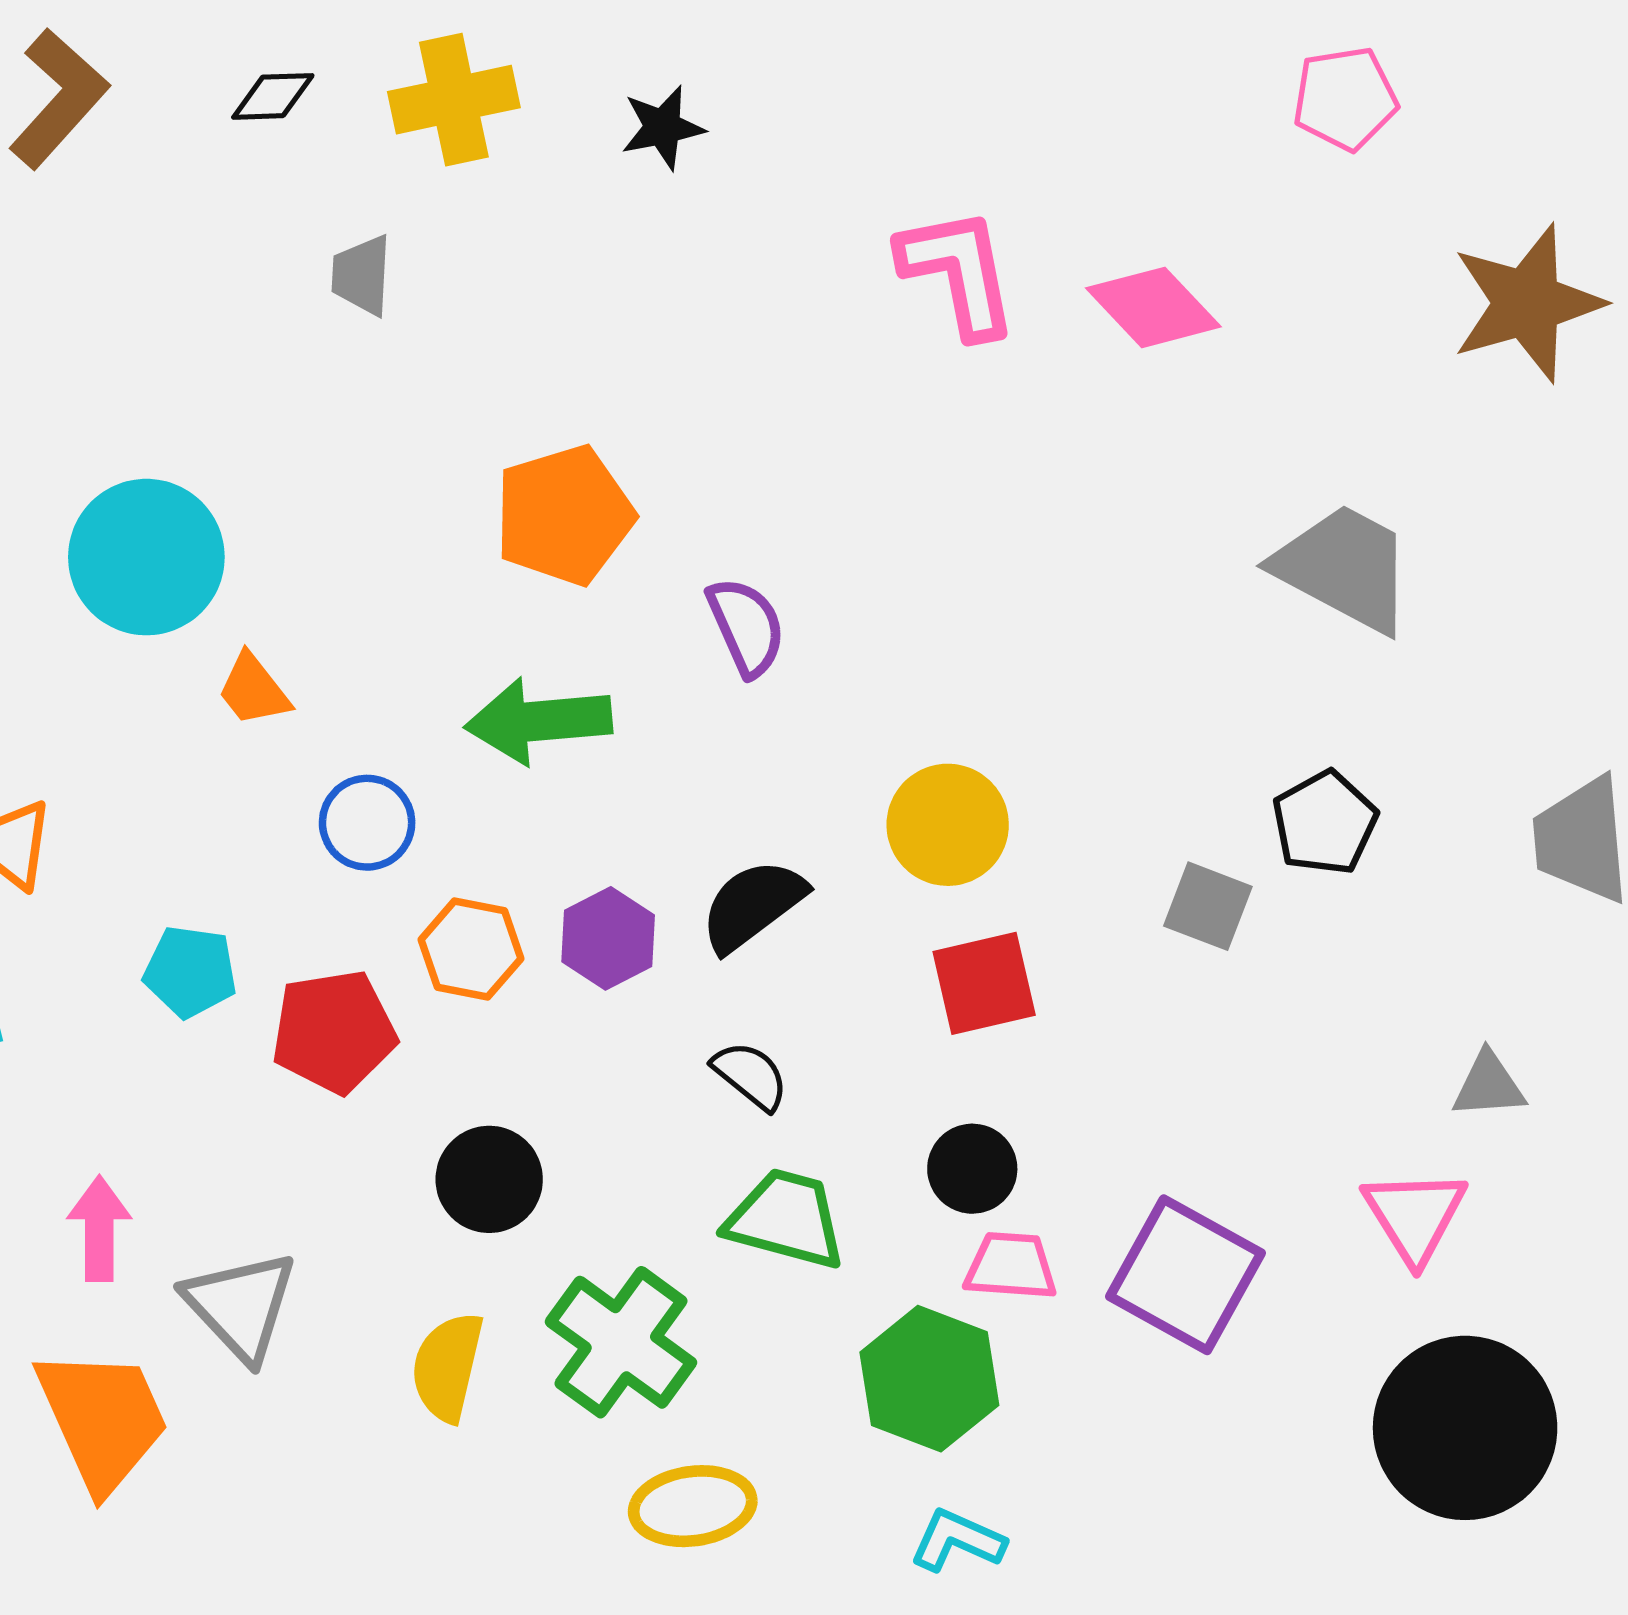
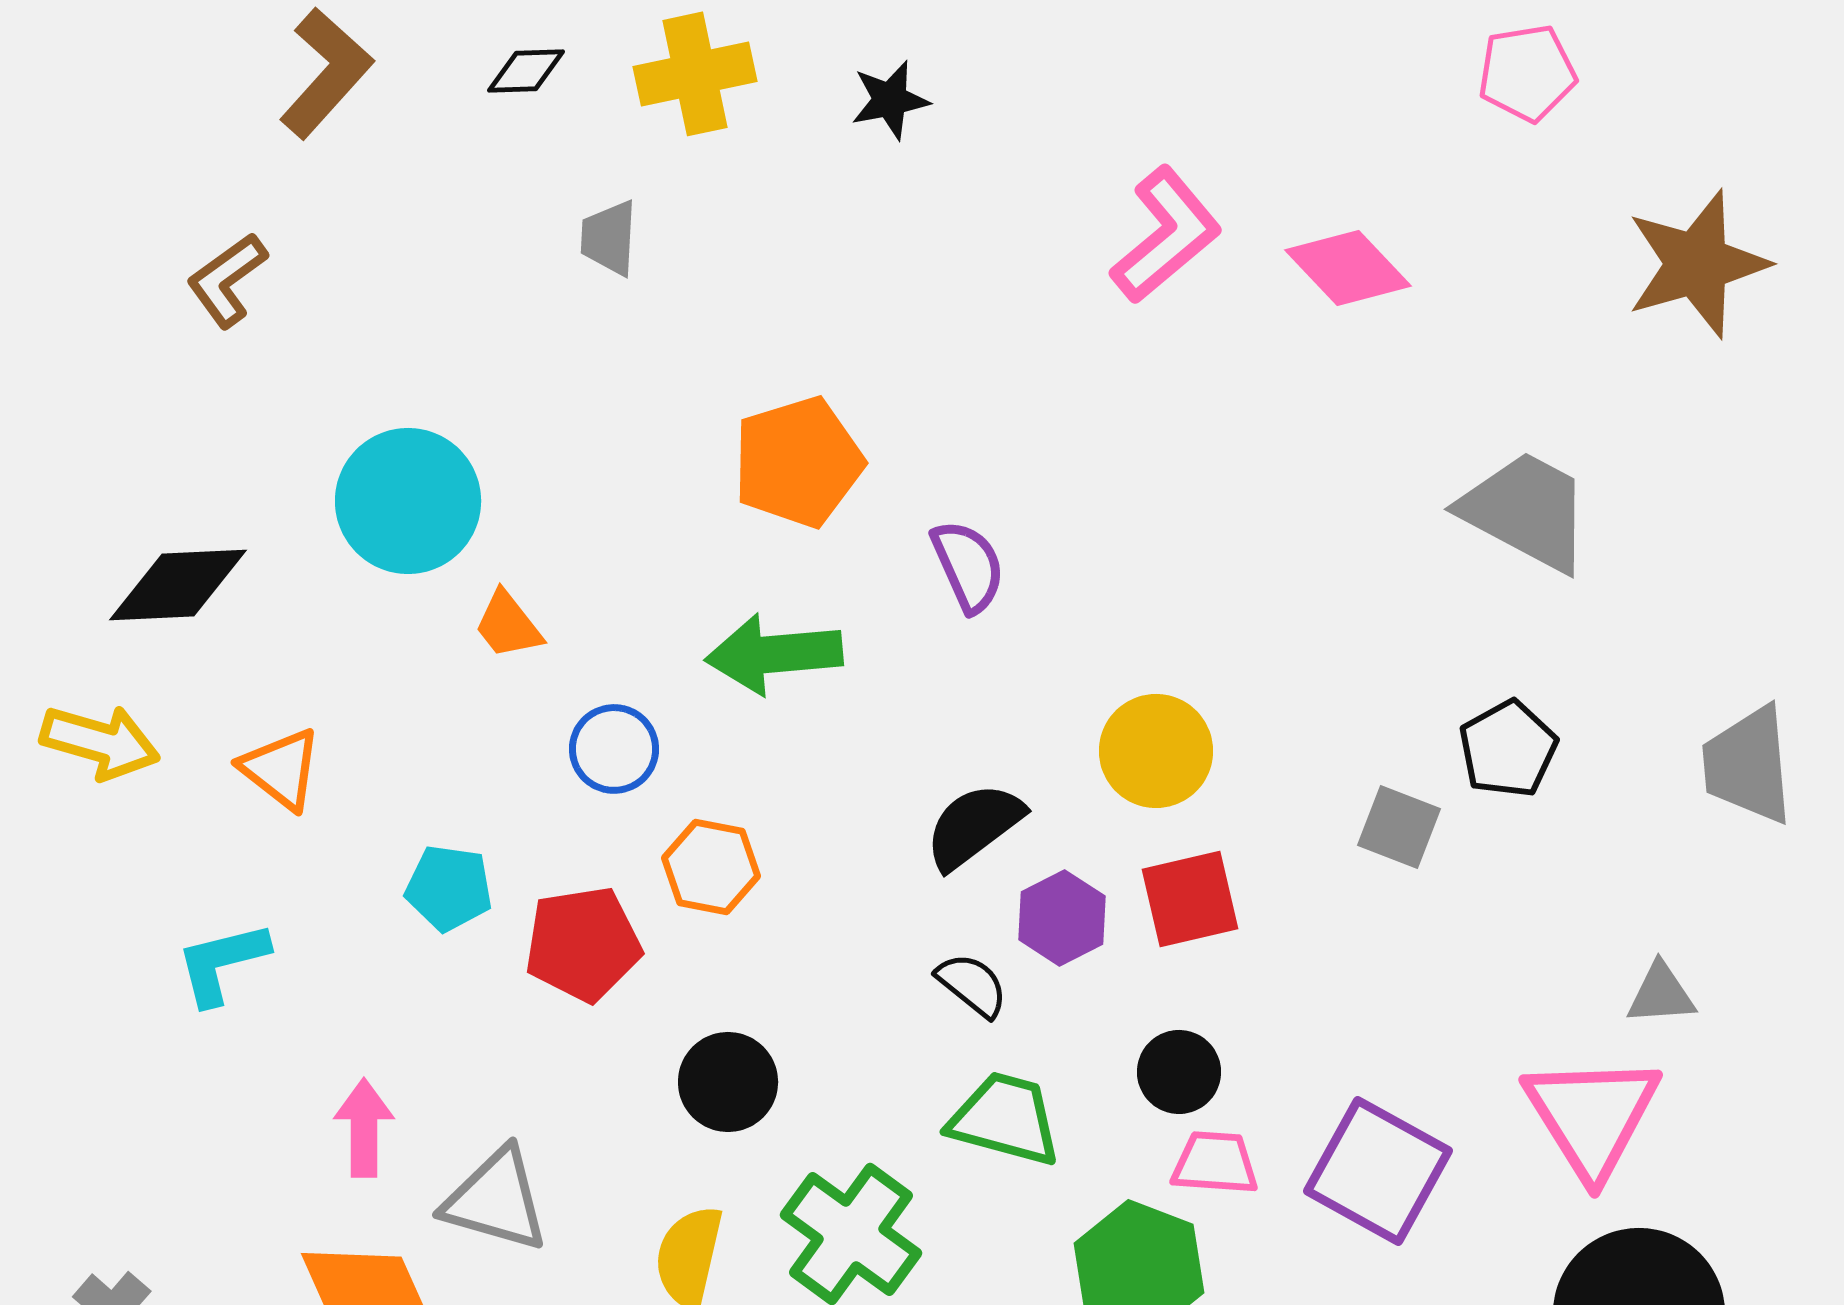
pink L-shape: (958, 272) -> (1166, 235), turned 61
purple hexagon: (608, 938) -> (1062, 918), moved
pink triangle: (1415, 1216) -> (1592, 1116), size x1.4
gray triangle: (241, 1306) -> (496, 1200), turned -31

